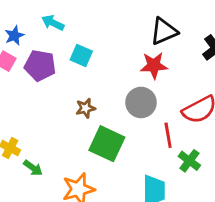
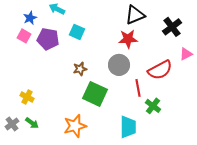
green arrow: (33, 168) -> (32, 123), moved

